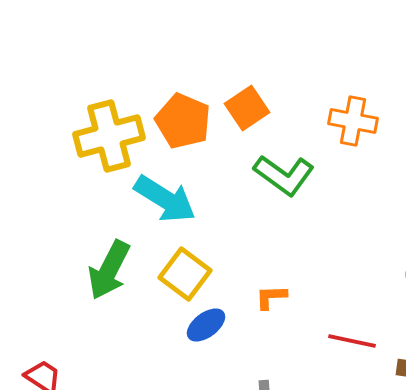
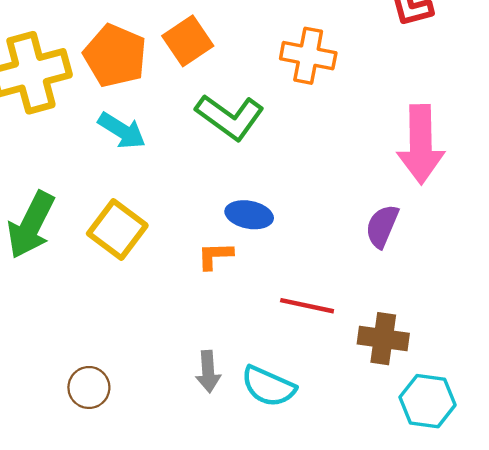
cyan arrow: (165, 199) -> (122, 131), moved, size x0.7
blue ellipse: (206, 325) -> (249, 215), moved, turned 48

